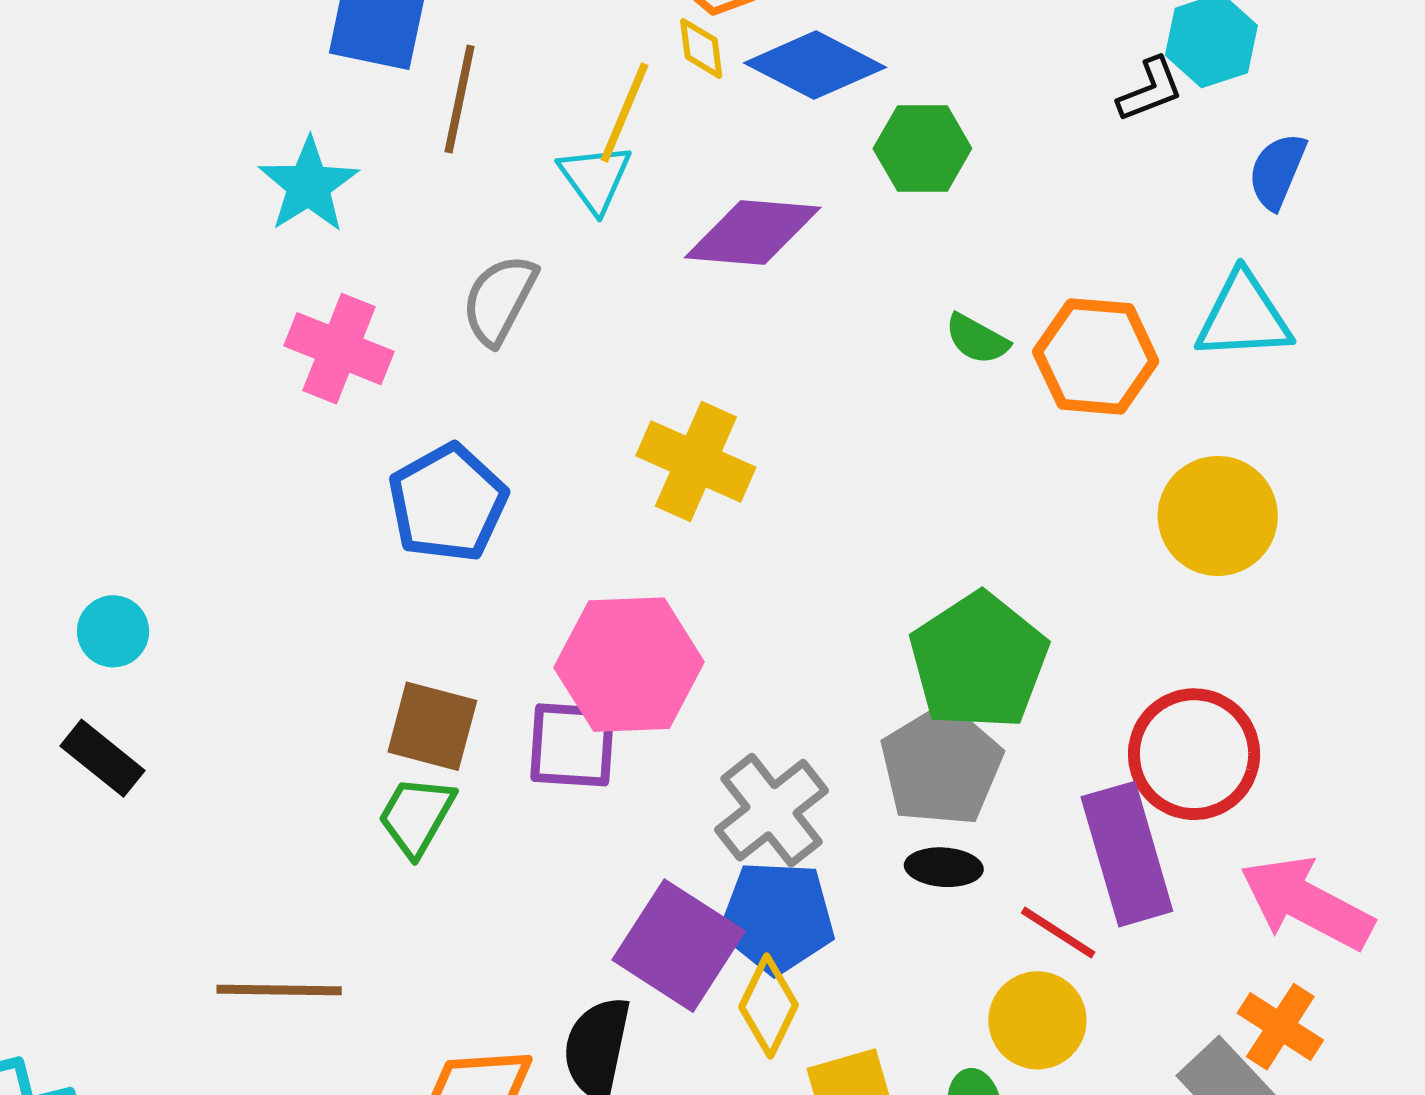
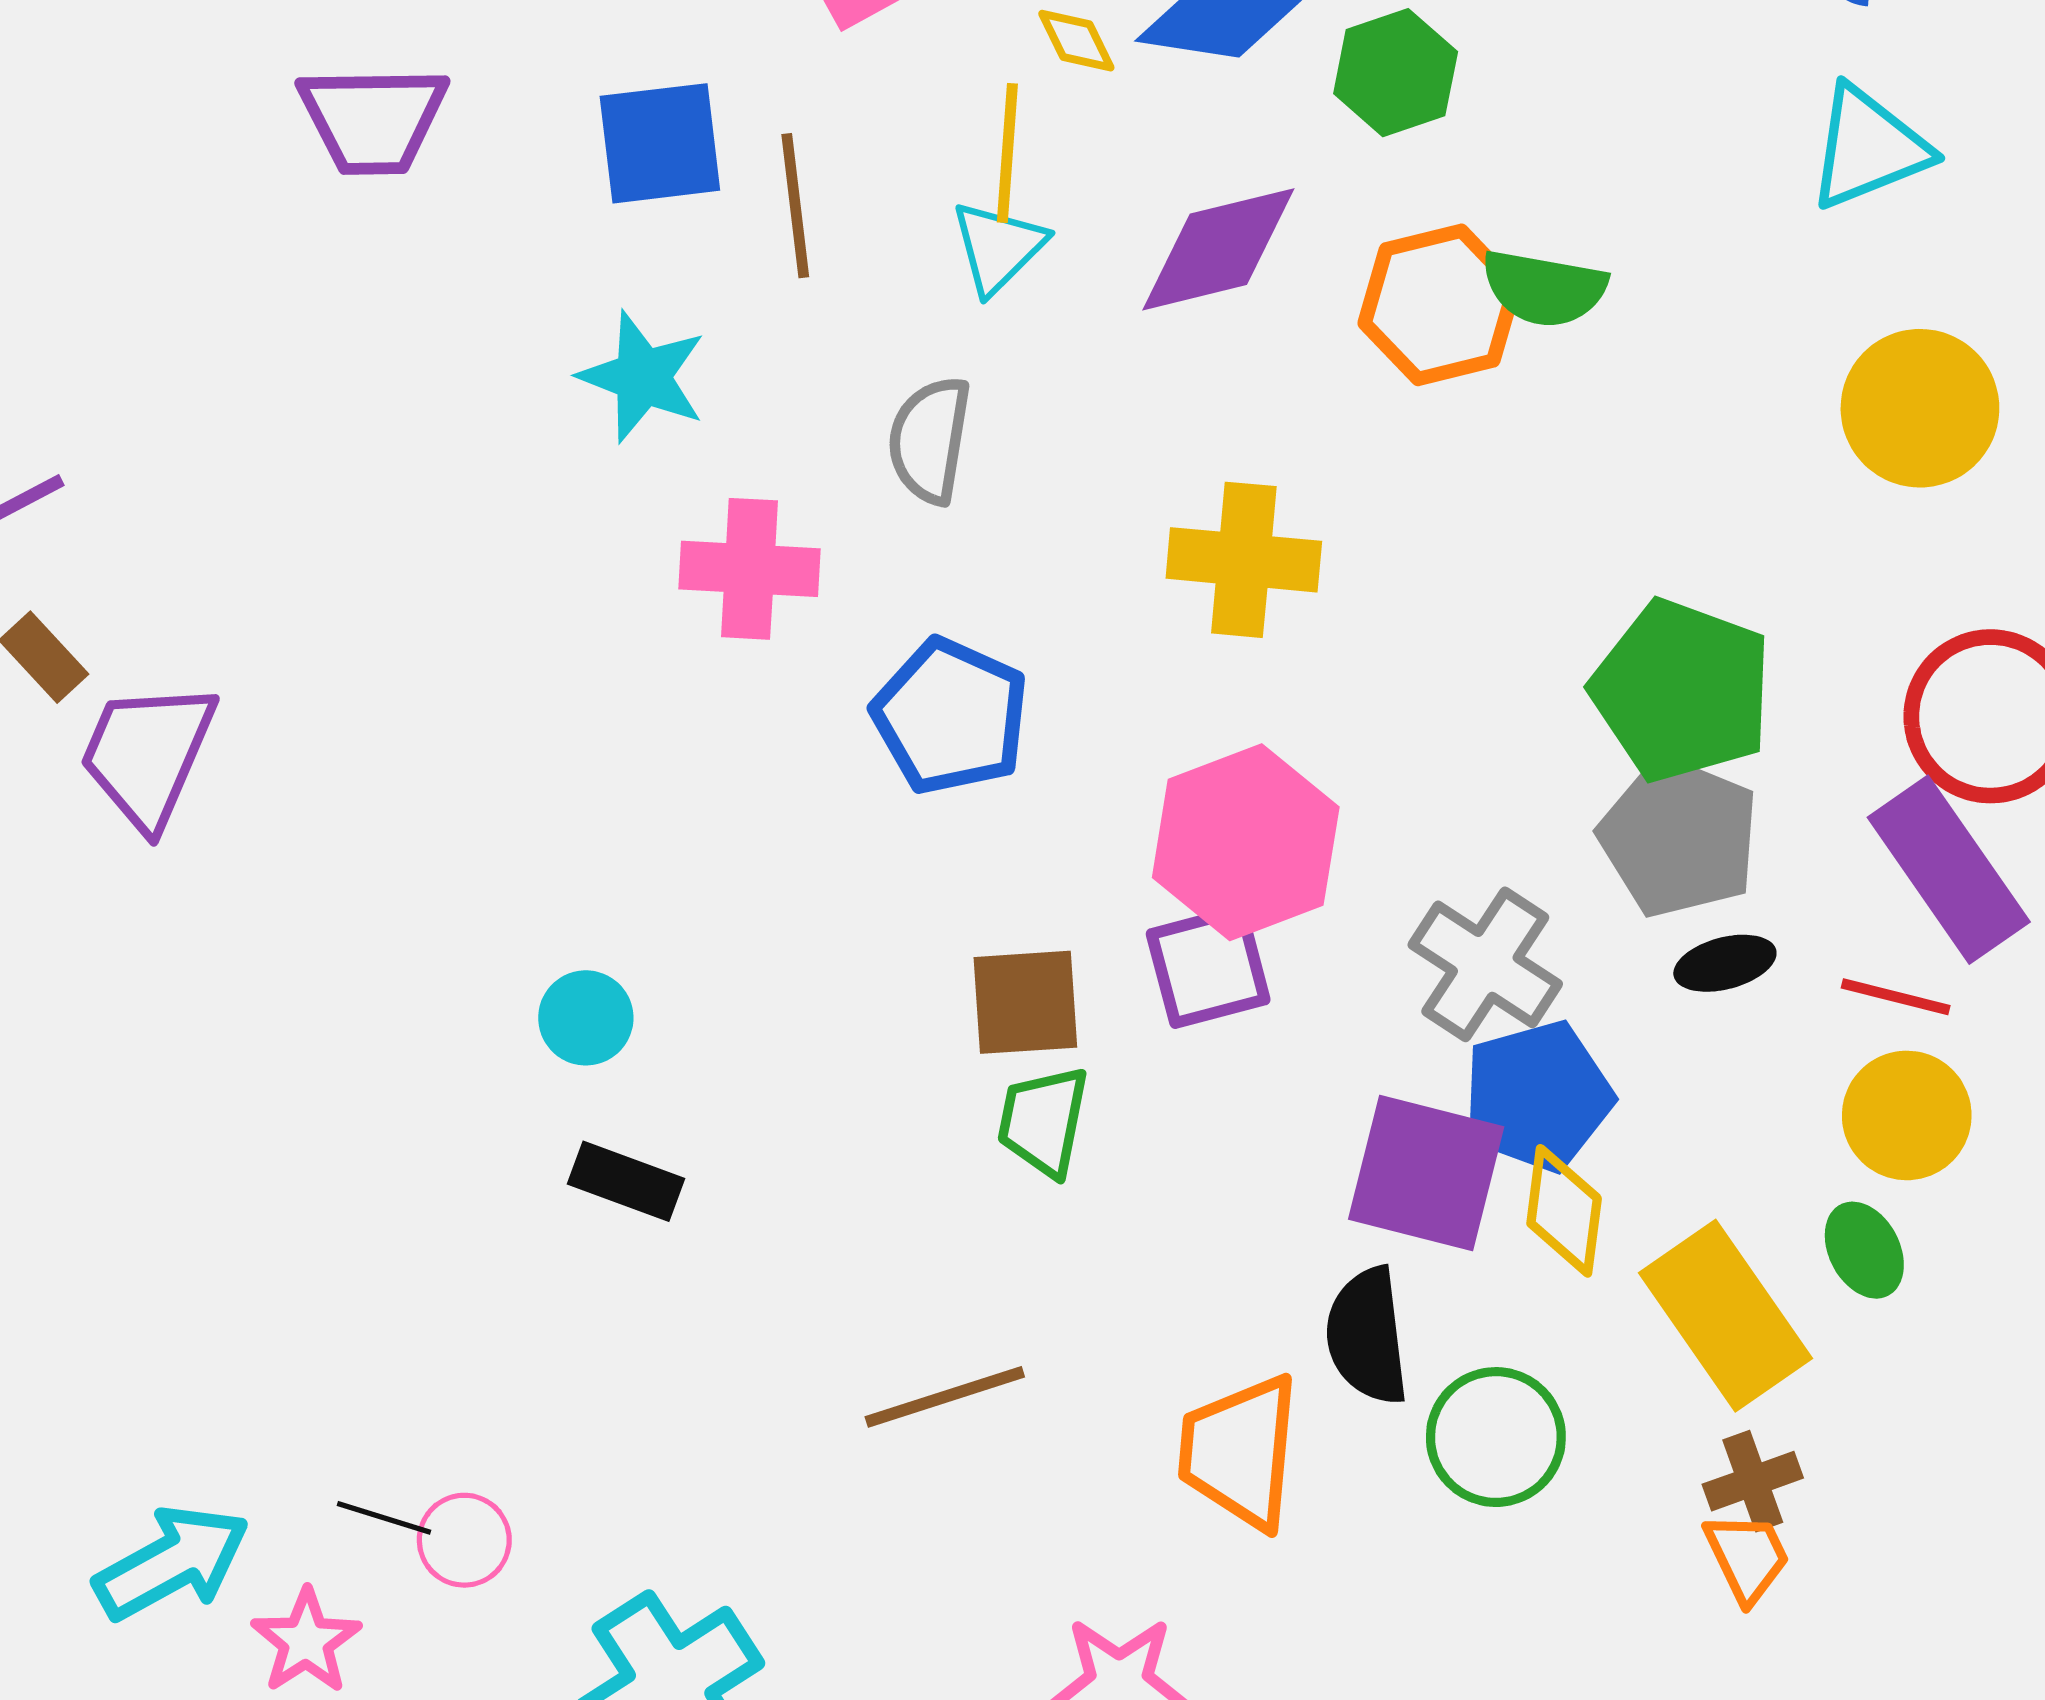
cyan triangle: (595, 178) -> (998, 247), turned 40
green semicircle: (977, 339) -> (1544, 288), size x1.4
orange hexagon: (1096, 356) -> (1440, 305), moved

